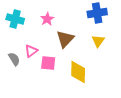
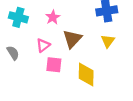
pink triangle: (31, 51) -> (43, 45), moved
gray semicircle: (14, 59) -> (13, 53), moved

